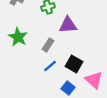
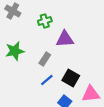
green star: (18, 37) -> (15, 51), turned 30
pink triangle: (94, 80) -> (91, 94), turned -48

